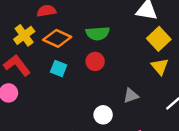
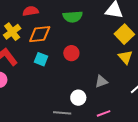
green semicircle: (98, 33) -> (73, 17), moved
orange diamond: (57, 38) -> (40, 34), turned -30

